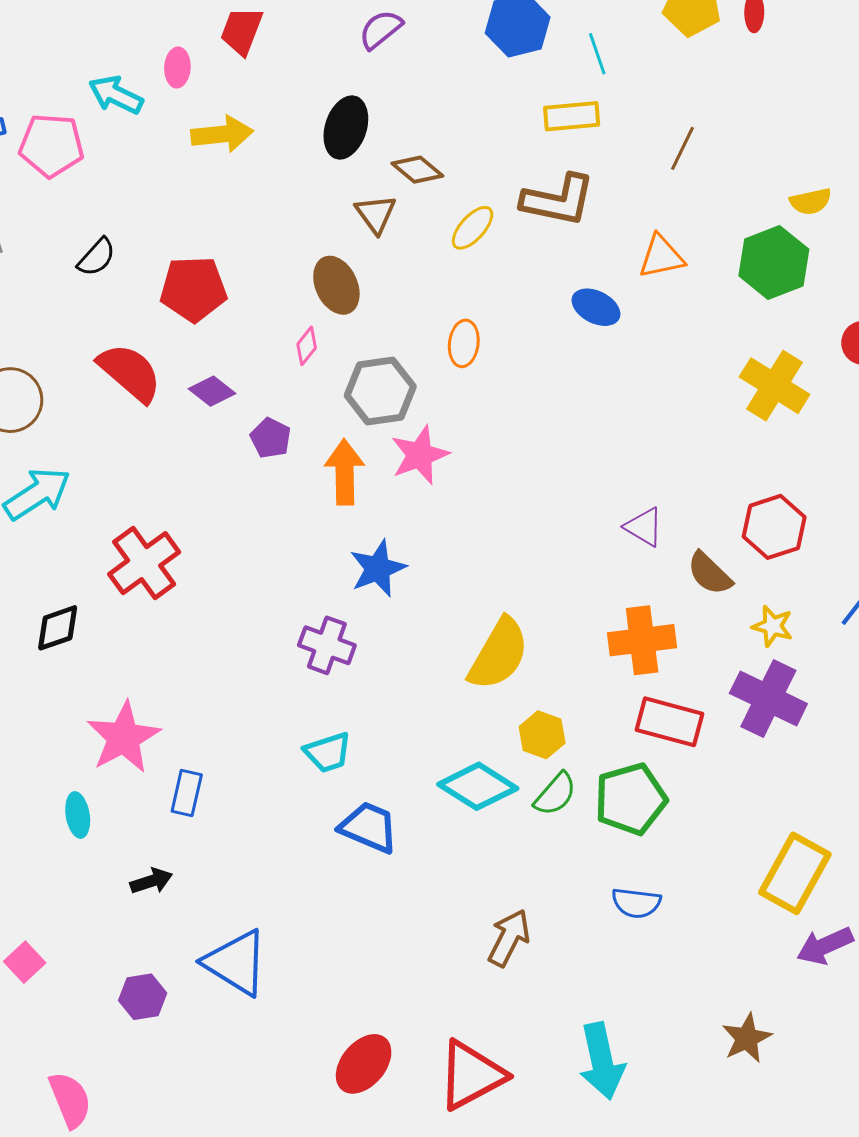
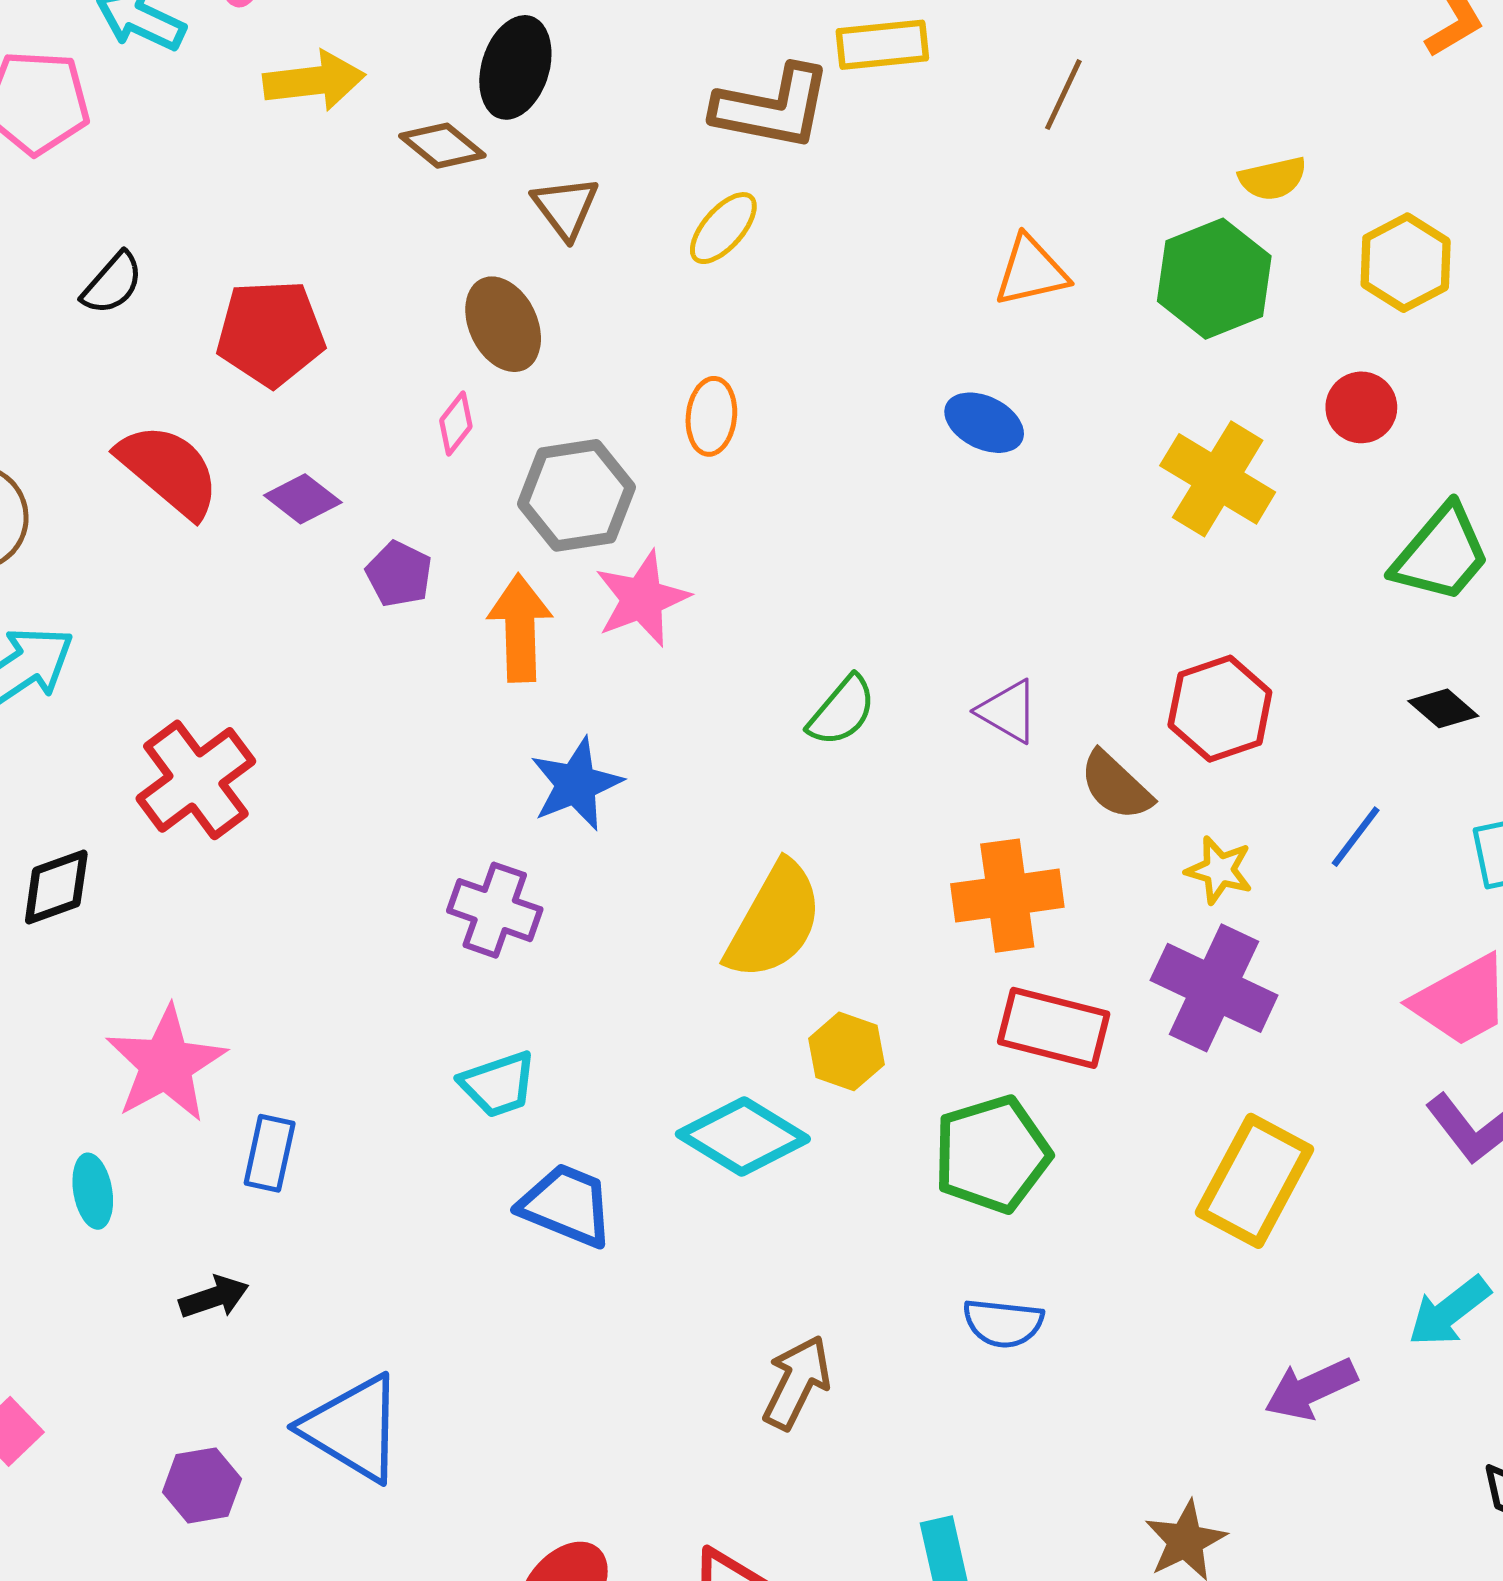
brown diamond: (417, 170) -> (442, 146), moved
brown L-shape: (558, 200) -> (772, 107), moved
blue ellipse: (596, 307) -> (984, 423), moved
green semicircle: (555, 794) -> (842, 711), moved
yellow rectangle: (795, 873) -> (1255, 1181), moved

